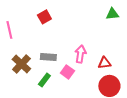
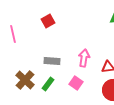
brown cross: (21, 64) -> (25, 80), moved
pink square: (67, 72) -> (76, 83), moved

